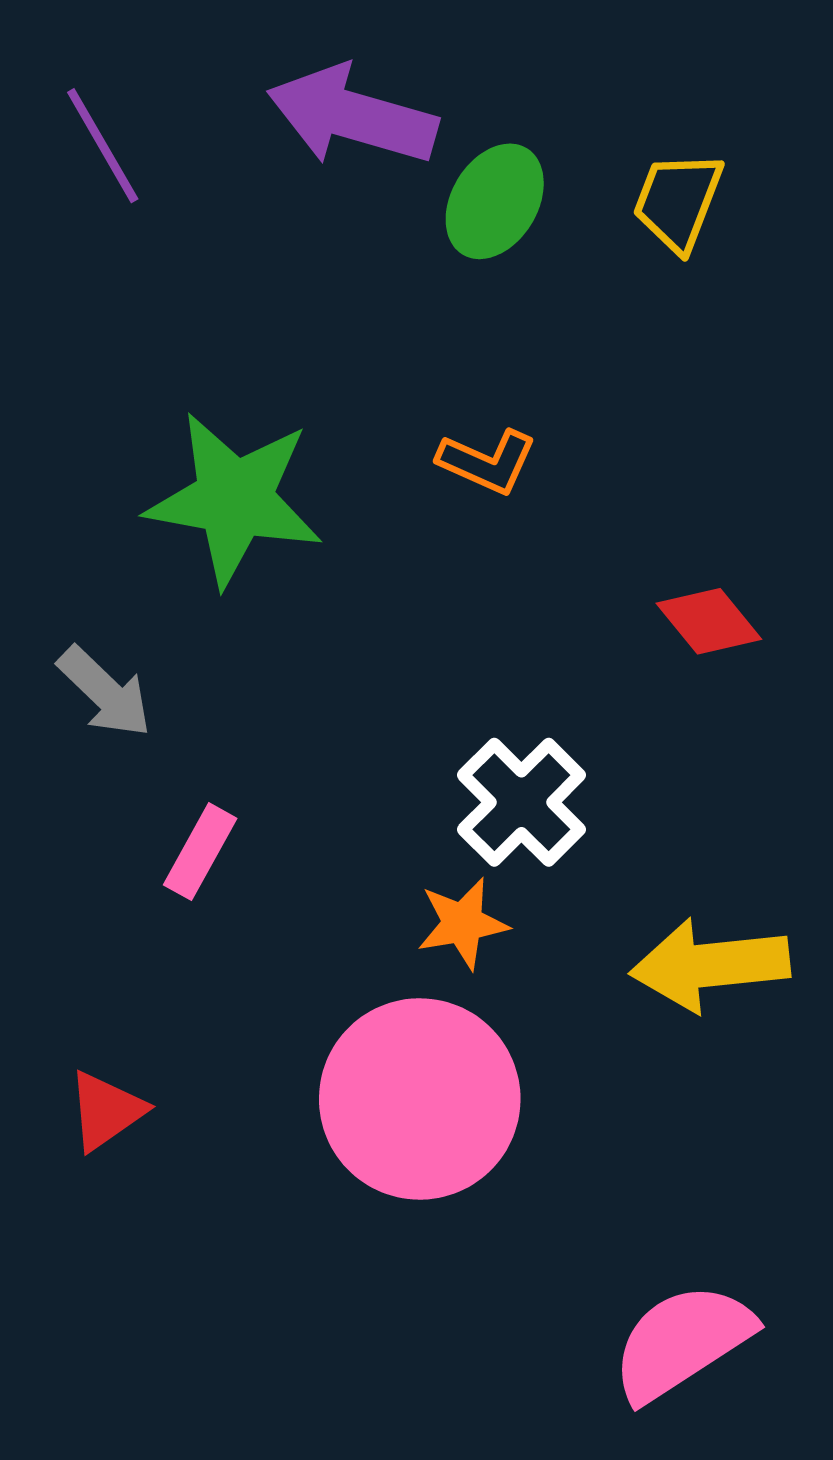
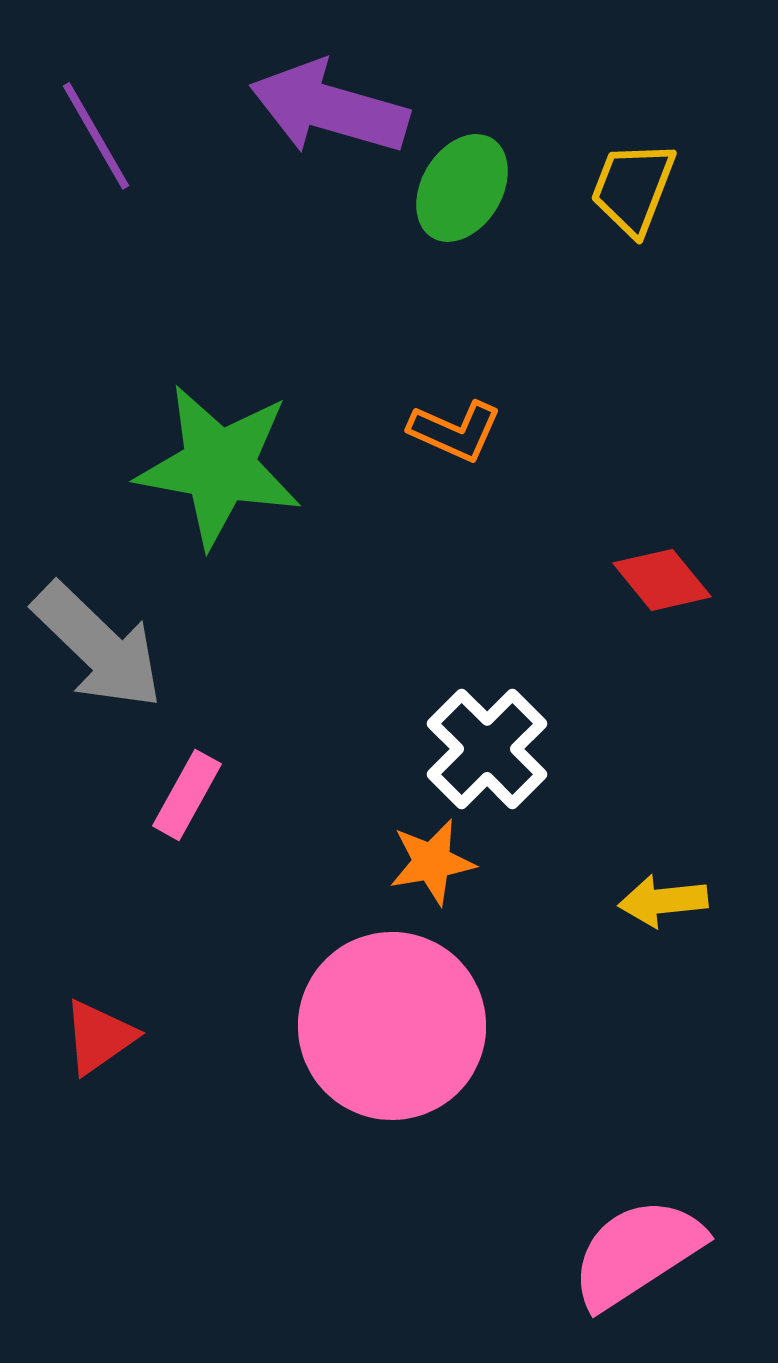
gray arrow: (105, 692) -> (98, 646), size x1.5
yellow arrow: (710, 965) -> (663, 901), size x0.6

